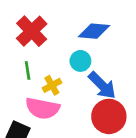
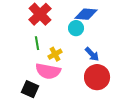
cyan circle: (80, 61) -> (76, 28), moved
blue arrow: (102, 85) -> (92, 54), size x0.7

